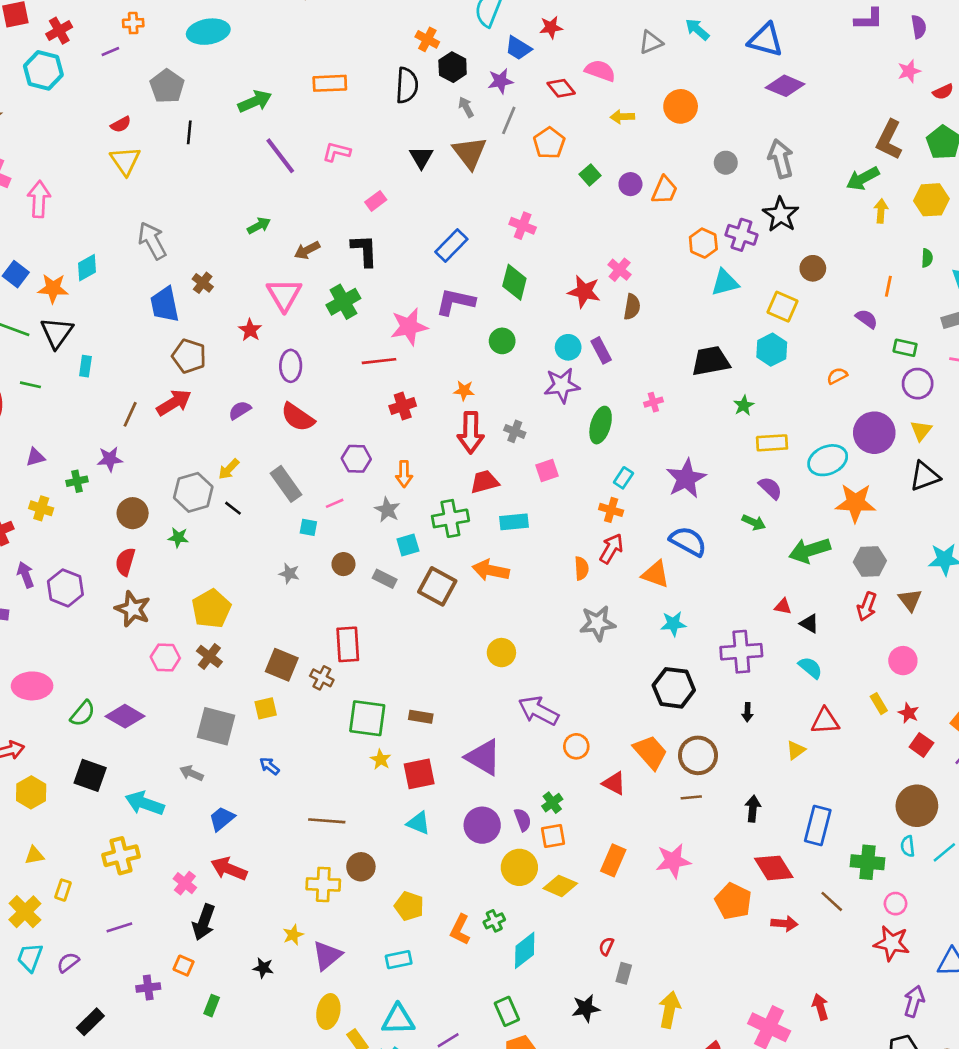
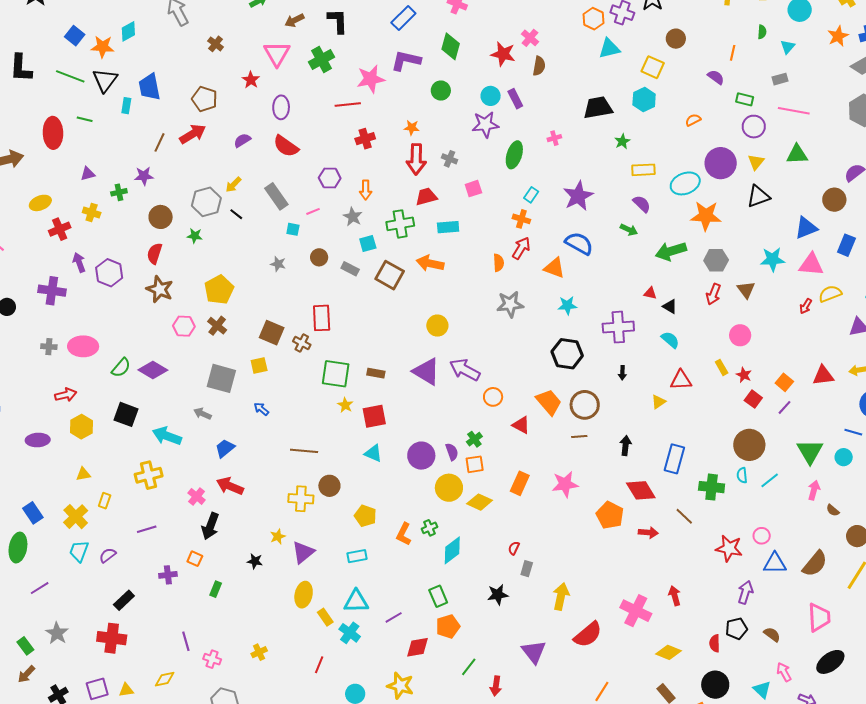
blue trapezoid: (165, 304) -> (149, 87), moved
purple triangle: (483, 757) -> (426, 372), moved
pink circle: (895, 904) -> (762, 536), moved

